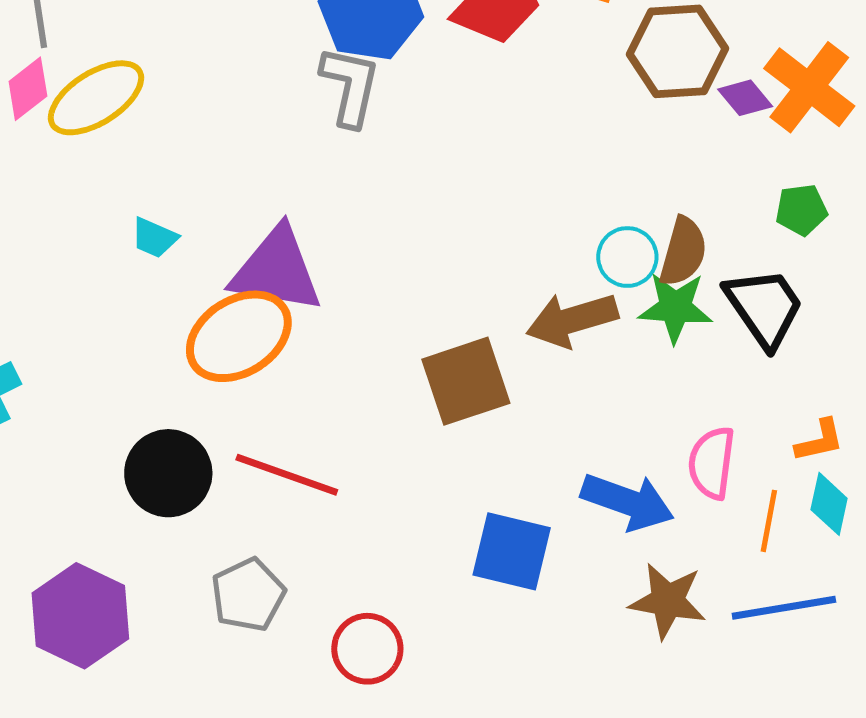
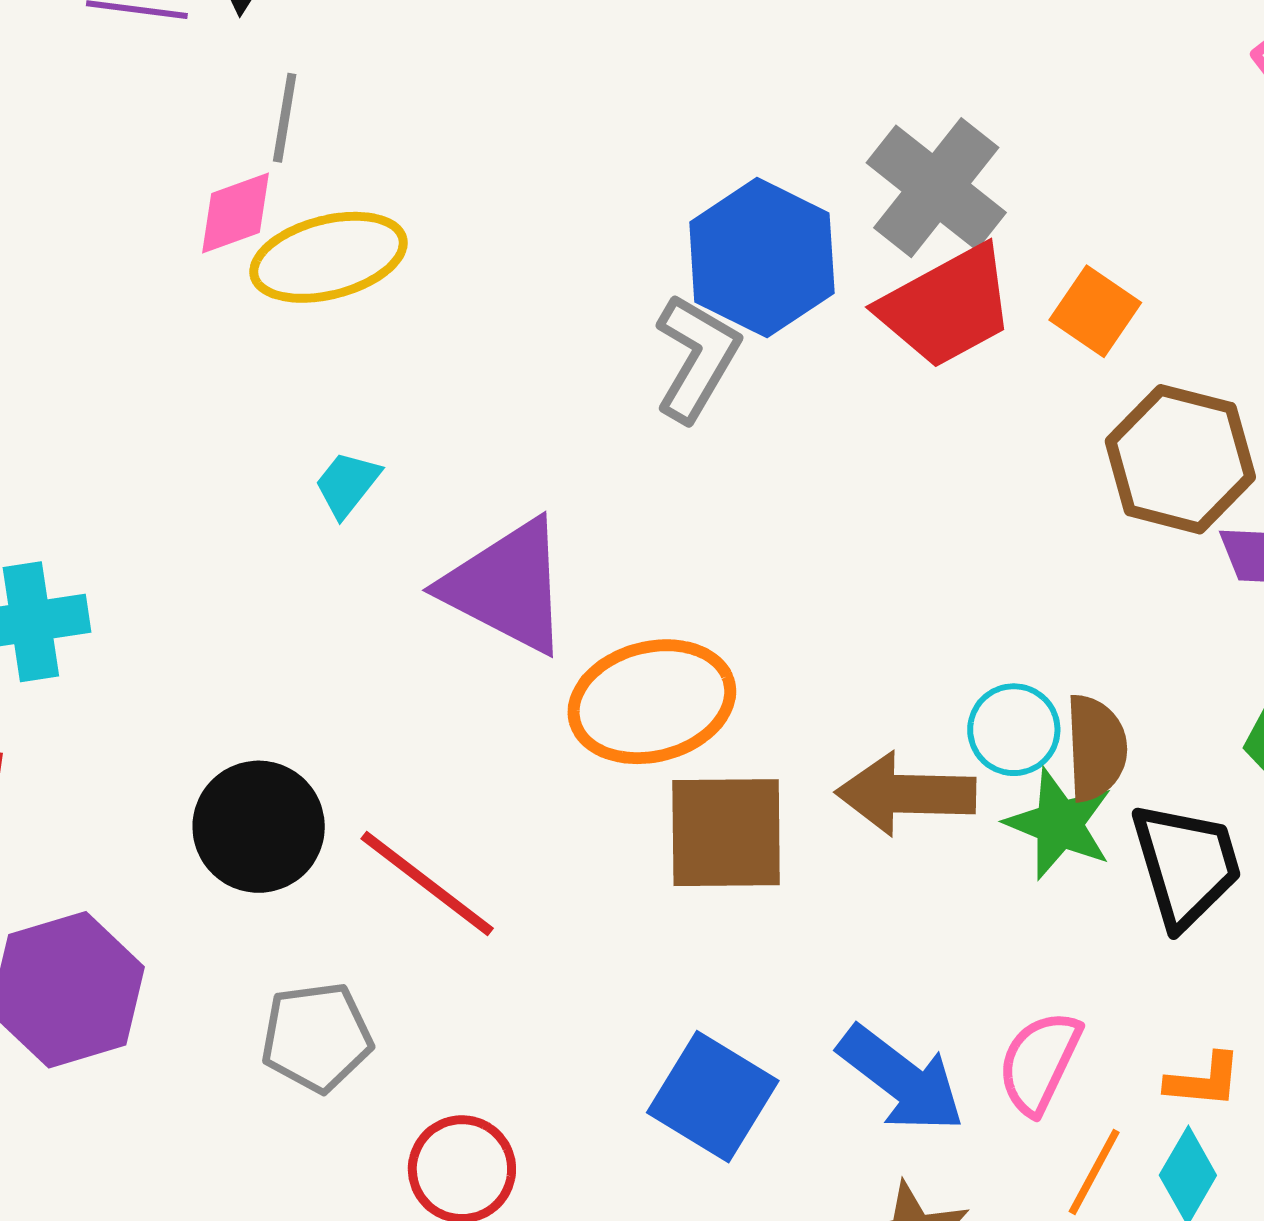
cyan trapezoid: (154, 238) -> (347, 484), turned 87
brown semicircle: (683, 252) -> (1096, 748), turned -36
orange ellipse: (239, 336) -> (652, 702), moved

